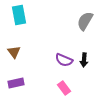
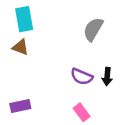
gray semicircle: (85, 21) -> (93, 29), moved
brown triangle: (14, 52) -> (20, 47), moved, turned -32

